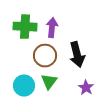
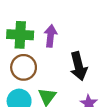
brown circle: (45, 56) -> (24, 67), moved

